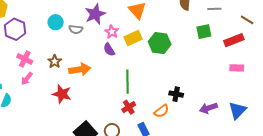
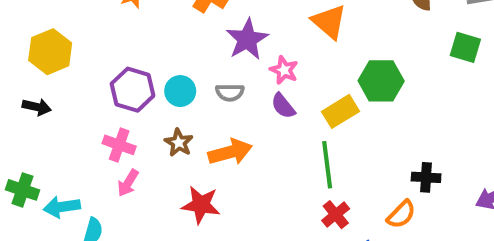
cyan circle: (56, 22) -> (180, 91), moved
purple hexagon: (15, 29) -> (133, 90), moved
gray semicircle: (76, 29) -> (230, 92), moved
green square: (204, 32) -> (465, 47), turned 35
yellow rectangle: (133, 38) -> (341, 111), moved

